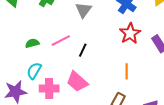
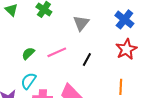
green semicircle: (32, 43) -> (28, 53), turned -32
black line: (83, 50) -> (87, 60), moved

